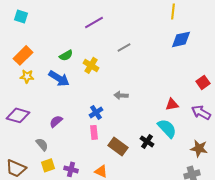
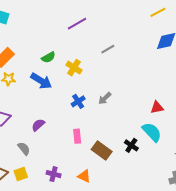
yellow line: (173, 11) -> (158, 12), turned 56
gray arrow: (121, 95) -> (105, 98), turned -48
blue cross: (96, 112) -> (78, 101), moved
yellow square: (48, 165) -> (21, 174), moved

